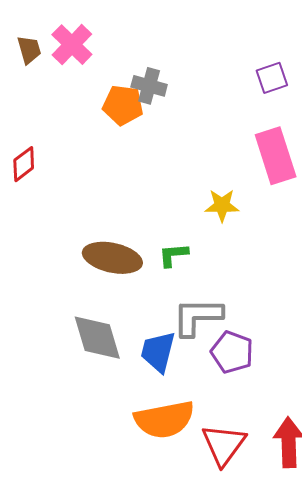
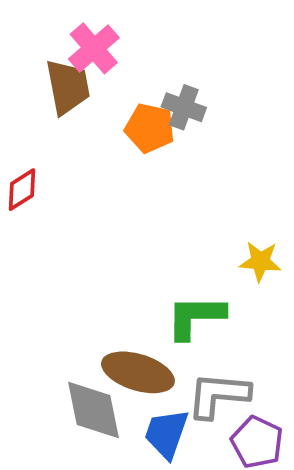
brown trapezoid: (29, 50) -> (68, 87), moved, size x1.6
green L-shape: (173, 255) -> (195, 317), size x1.6
brown ellipse: (112, 258) -> (138, 372), moved

